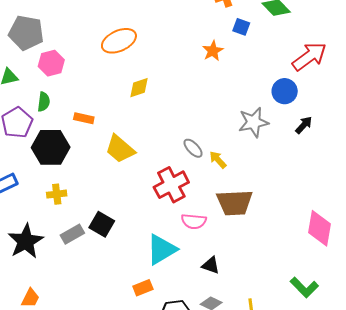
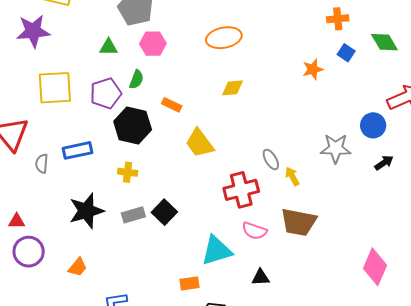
black triangle: (211, 265) -> (261, 277), turned -36

